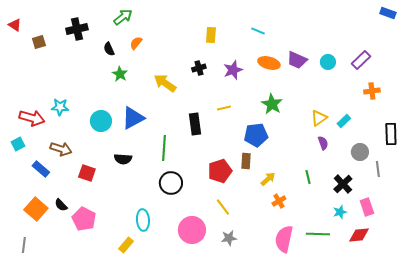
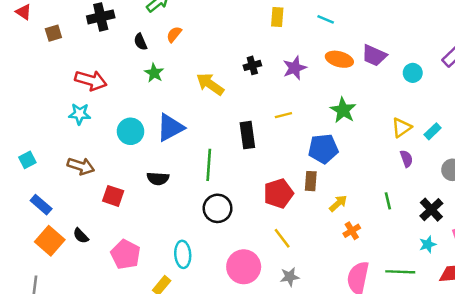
yellow rectangle: (211, 35) -> (277, 17), moved
cyan circle: (328, 62) -> (413, 73), moved
red arrow: (32, 118) -> (91, 80), moved
blue rectangle: (41, 169) -> (41, 205), moved
pink pentagon: (84, 219) -> (126, 254), moved

